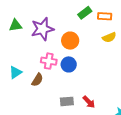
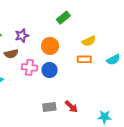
orange rectangle: (105, 16) -> (84, 59), moved
purple star: (42, 29) -> (22, 36), size x0.6
brown semicircle: (37, 80) -> (11, 54), moved, turned 48

